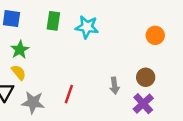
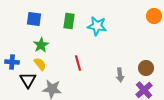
orange circle: (155, 35) -> (154, 16), moved
red line: (69, 94) -> (78, 63), moved, turned -35

